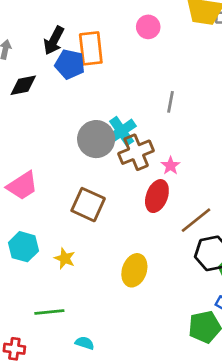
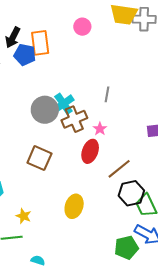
gray line: (170, 102) -> (107, 94), moved
yellow star: (65, 258) -> (23, 216), moved

